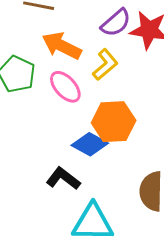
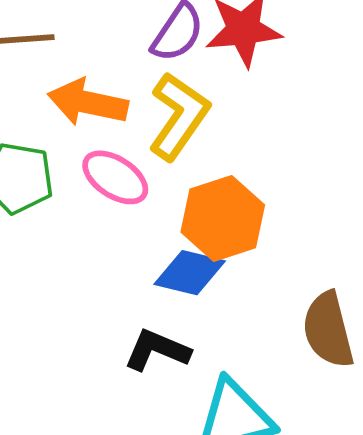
yellow L-shape: (105, 65) -> (179, 116), size x1.4

